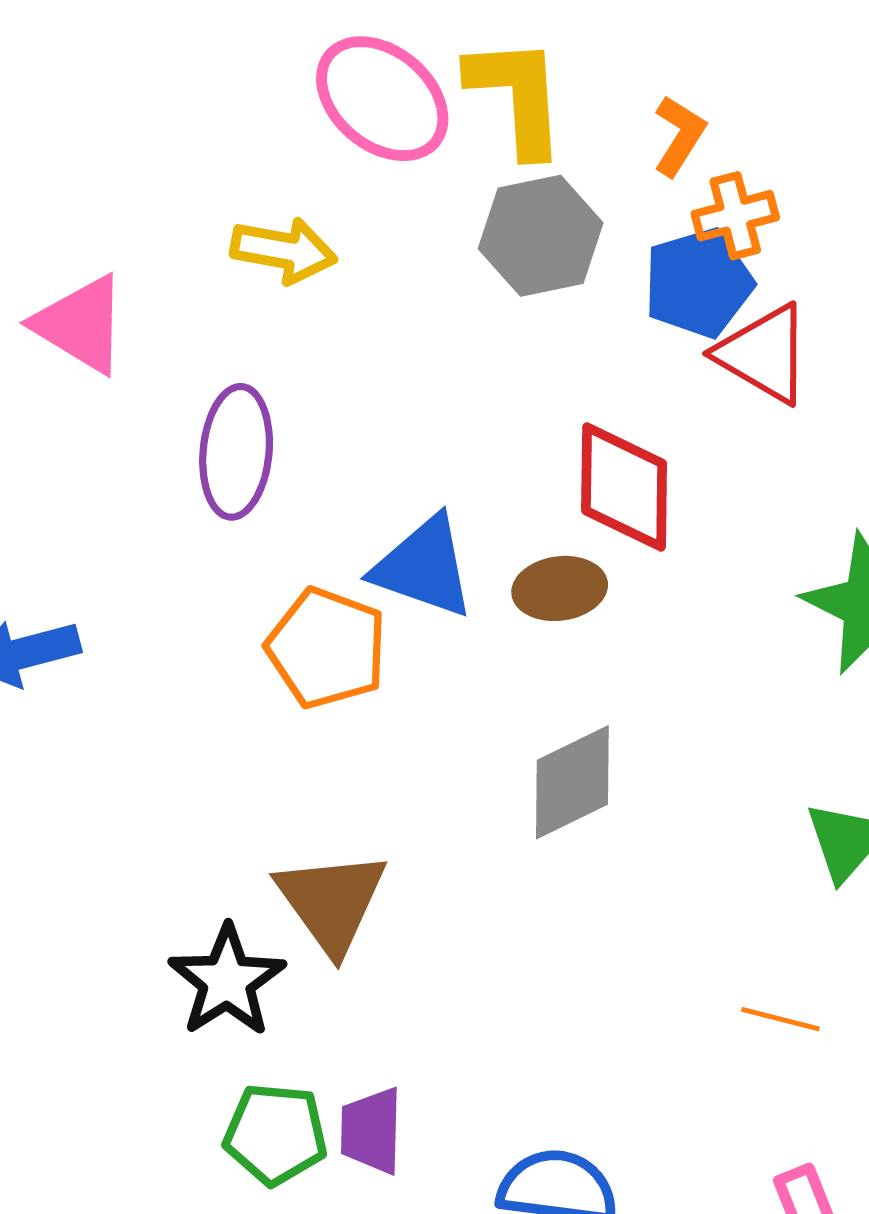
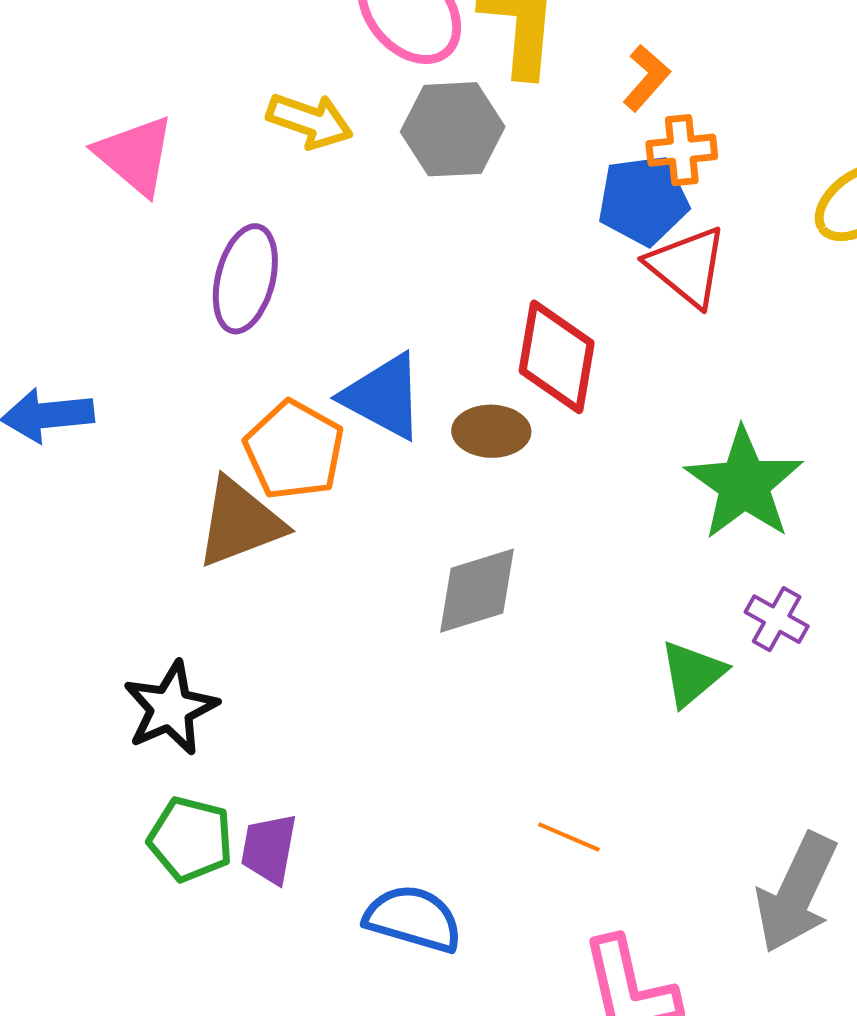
gray hexagon: (541, 236) -> (453, 129), moved
brown triangle: (331, 902) -> (240, 523), moved, turned 36
orange line: (780, 1019) -> (569, 837), moved

